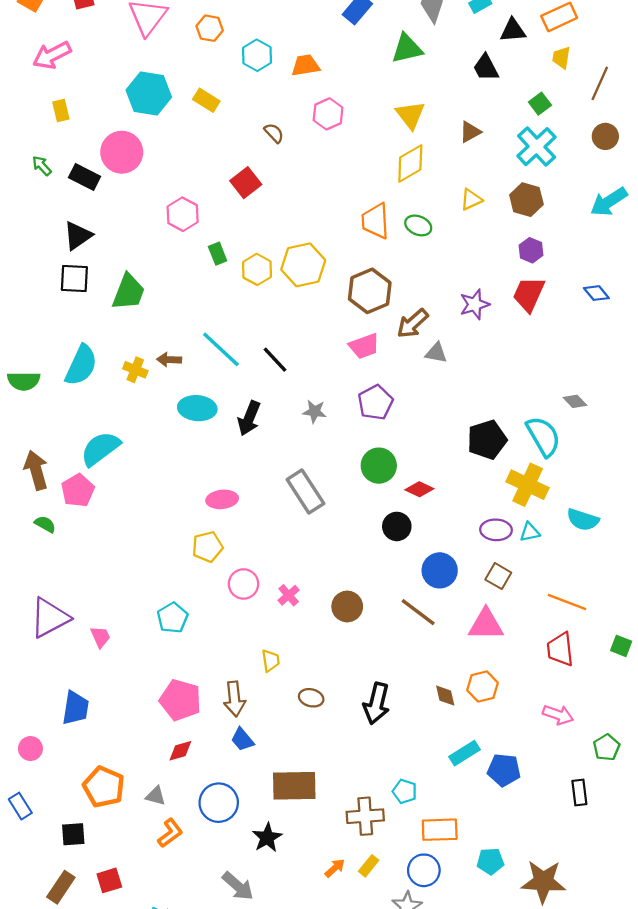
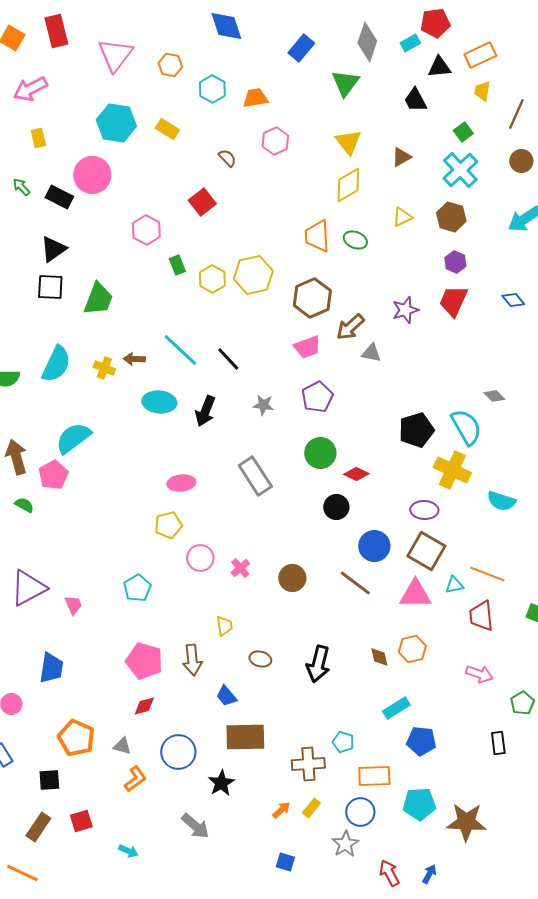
green triangle: (407, 48) -> (345, 83), turned -40
cyan triangle: (530, 532) -> (454, 585), moved
brown square: (498, 576) -> (426, 551), size x1.6
blue trapezoid: (242, 740) -> (226, 696), moved
blue pentagon: (504, 770) -> (421, 741), moved
cyan pentagon: (490, 861) -> (419, 804), size x1.4

